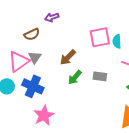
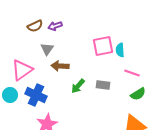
brown semicircle: (32, 34) -> (35, 26), moved
gray triangle: (35, 57) -> (47, 49), moved
brown arrow: (68, 57) -> (60, 66), moved, turned 48

